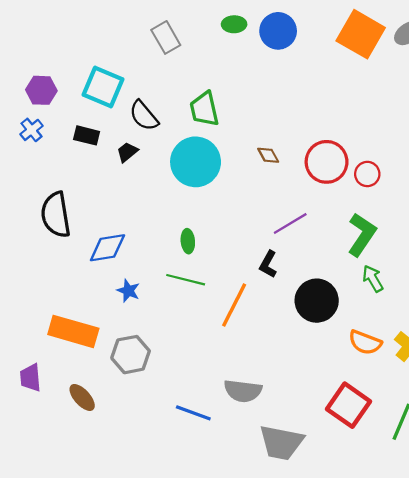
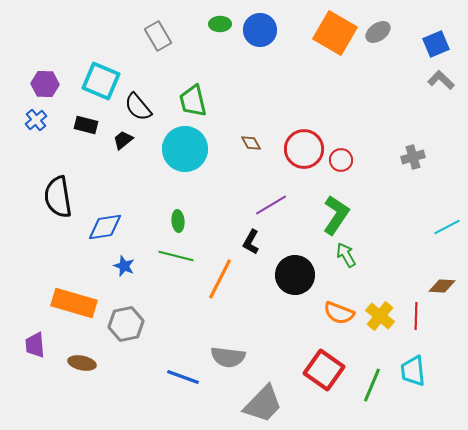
brown ellipse: (82, 397) -> (82, 363), turned -36
gray trapezoid: (281, 443) -> (263, 404), turned -57

